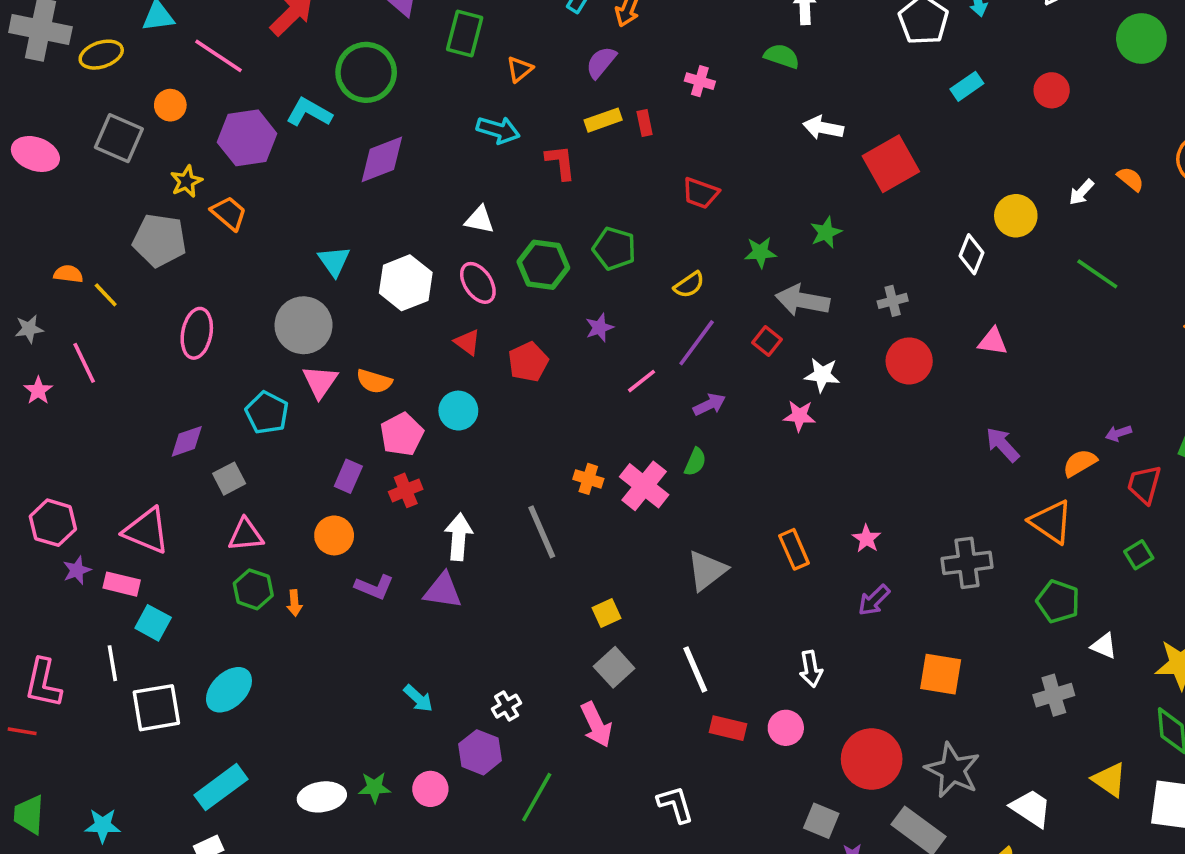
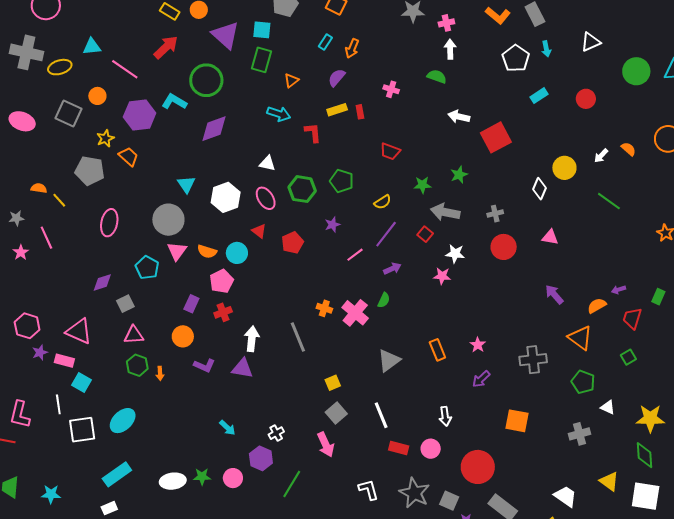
cyan circle: (458, 411) -> (237, 253), moved
gray star: (953, 770) -> (414, 493), moved

